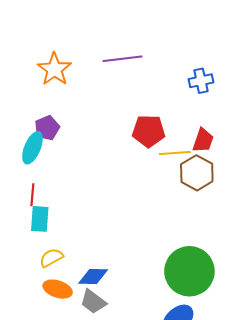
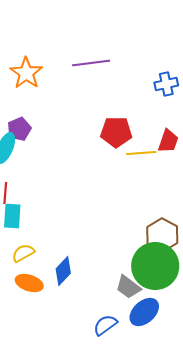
brown hexagon: (197, 173) -> (162, 235), moved
blue diamond: (93, 276) -> (63, 271), turned -48
gray trapezoid: (93, 302) -> (128, 287), moved

